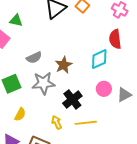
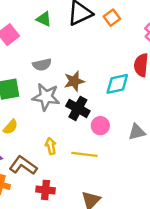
green triangle: (16, 20) -> (44, 19), moved
pink circle: (104, 89) -> (100, 126), moved
black cross: (72, 100) -> (78, 108), moved, turned -36

